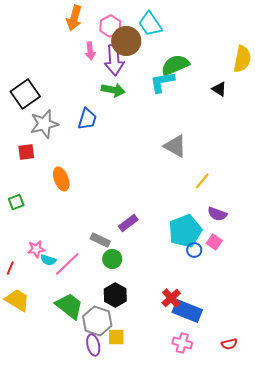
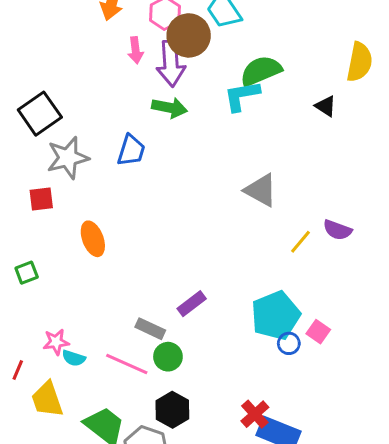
purple semicircle: (217, 214) -> (337, 230), moved
pink line: (67, 264) -> (127, 364), moved, turned 68
yellow trapezoid: (17, 300) -> (47, 399), moved, turned -140

